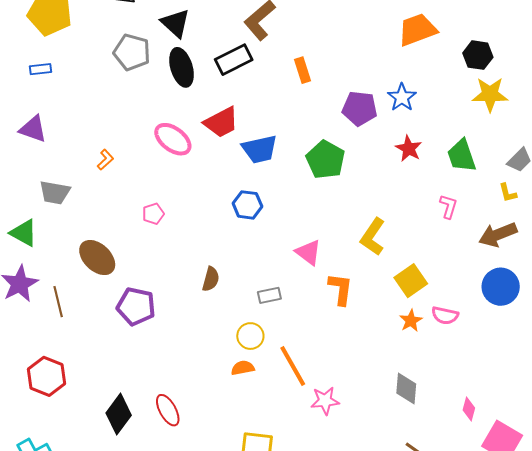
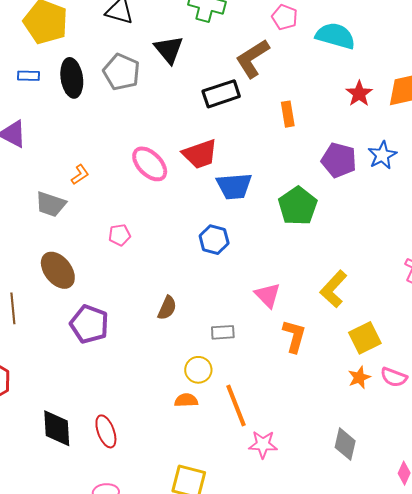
black ellipse: (182, 67) -> (72, 78), moved
red star: (409, 149) -> (359, 94), moved
gray trapezoid: (55, 193) -> (51, 204), moved
black diamond: (119, 414) -> (57, 428), turned -48

